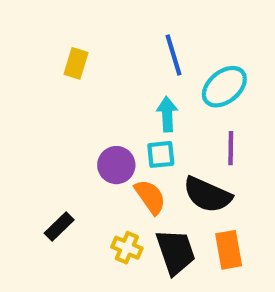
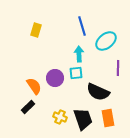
purple line: (231, 148) -> (118, 68), moved
orange semicircle: (150, 197) -> (34, 86), moved

